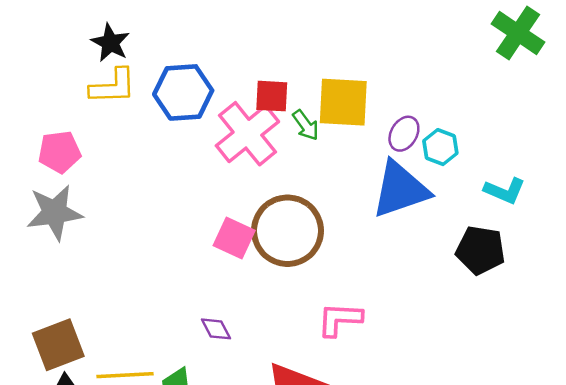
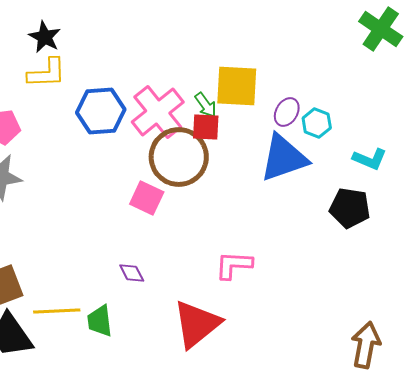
blue hexagon: (183, 92) -> (101, 111), moved
red square: (272, 96) -> (206, 127), moved
brown circle: (288, 231) -> (179, 157), moved

